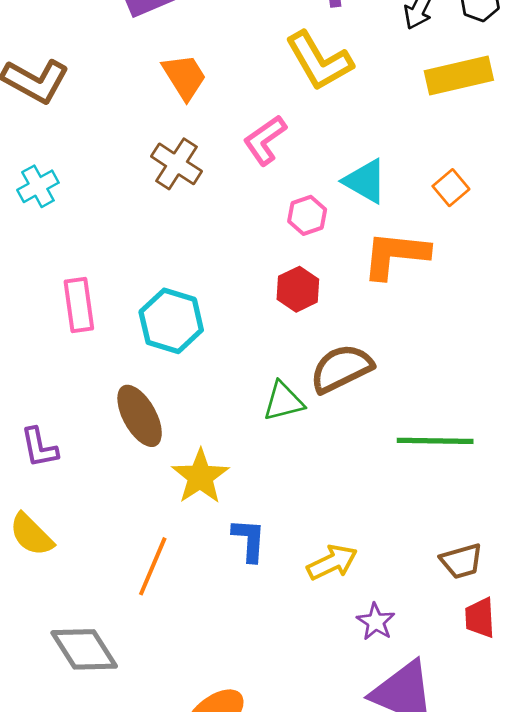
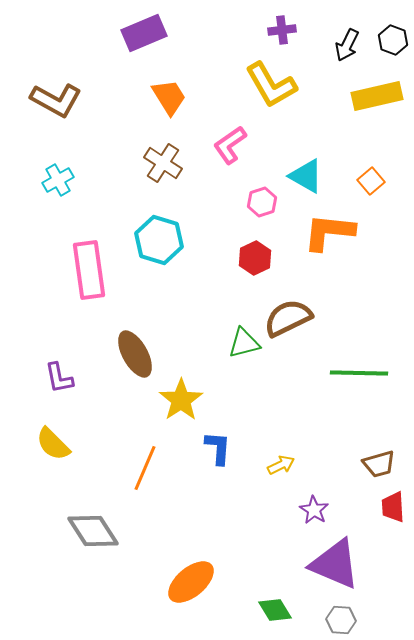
pink rectangle: (79, 305) -> (89, 270), size x1.4
cyan hexagon: (171, 321) -> (159, 240), moved
yellow arrow: (332, 562) -> (281, 465), size x0.7

